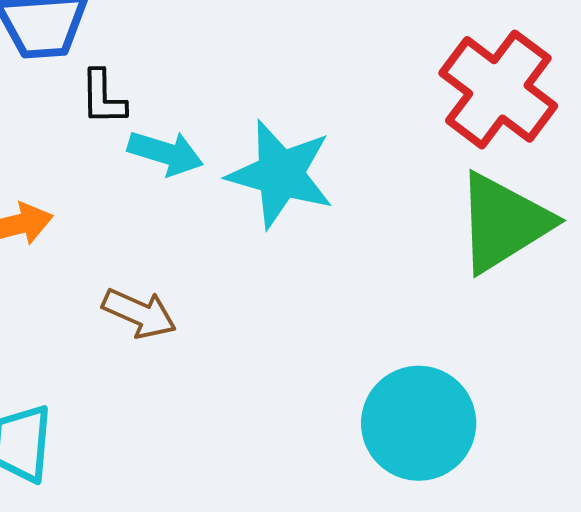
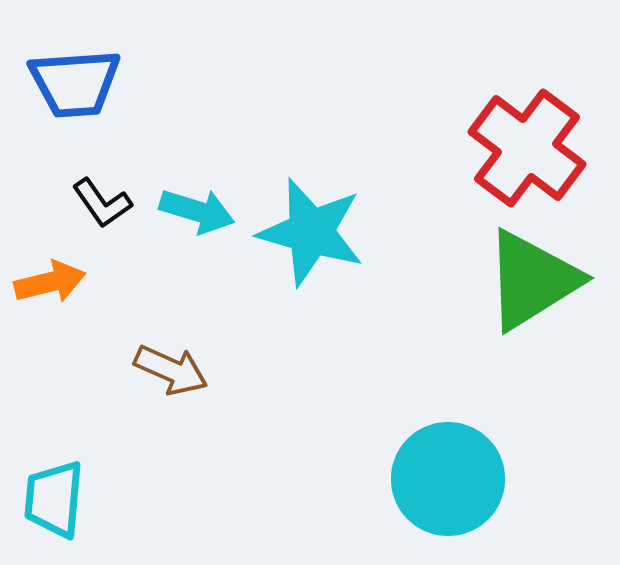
black L-shape: (103, 97) -> (102, 203), moved, turned -34

